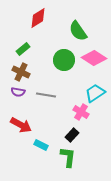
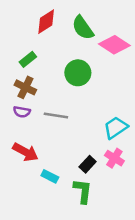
green semicircle: (78, 31) -> (83, 28), moved
pink diamond: (94, 58) -> (114, 45), moved
cyan trapezoid: (95, 93) -> (116, 128), moved
pink cross: (81, 112) -> (114, 158), moved

